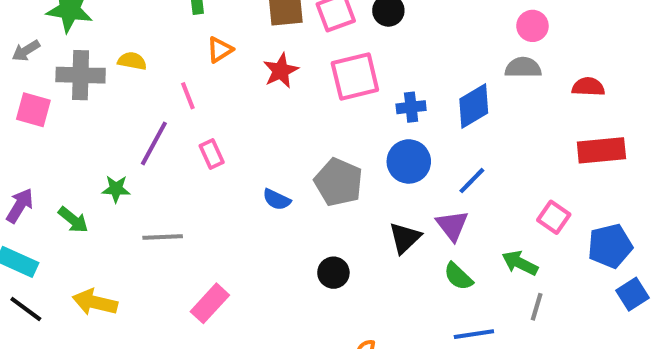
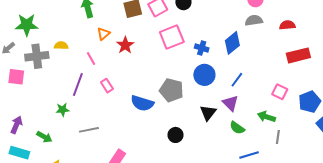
red star: (281, 71) -> (125, 45), moved
blue cross: (411, 107) -> (202, 48), turned 32
blue semicircle: (277, 200) -> (142, 103), size x1.6
green arrow: (73, 220) -> (44, 137), moved

